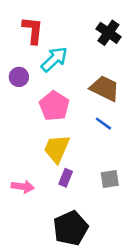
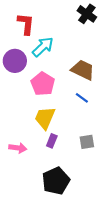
black cross: (108, 33) -> (87, 14), moved
purple circle: (19, 77) -> (15, 61), size x1.5

